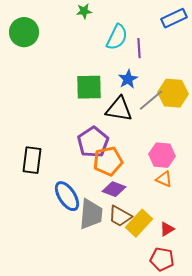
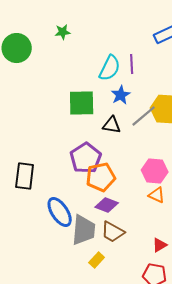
green star: (84, 11) -> (63, 32), moved
cyan semicircle: (117, 37) -> (110, 68), moved
black triangle: (119, 109) -> (112, 125), size x0.7
yellow rectangle: (139, 223) -> (97, 260), moved, size x0.6

